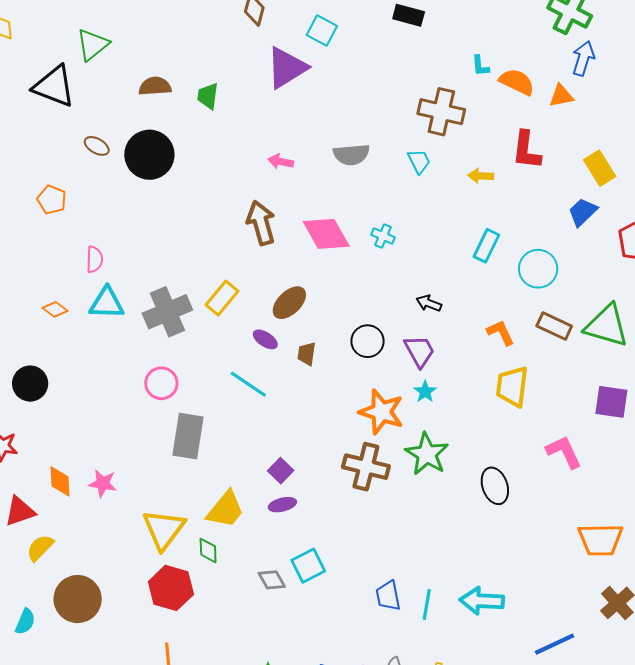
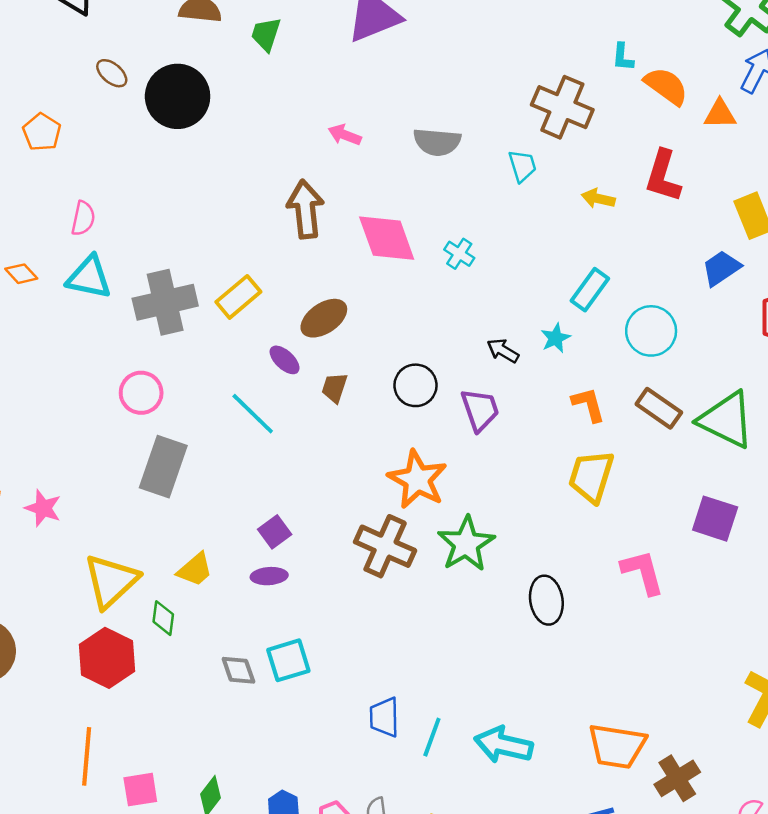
cyan star: (425, 392) -> (556, 338), moved
yellow trapezoid: (226, 510) -> (195, 570), size x0.7
orange trapezoid: (600, 540) -> (617, 746), moved

